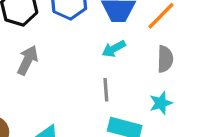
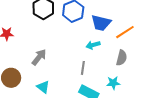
gray arrow: (28, 60) -> (39, 57), moved

